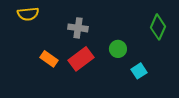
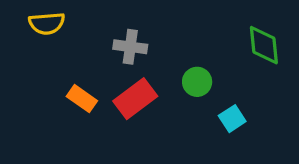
green diamond: (158, 27) -> (264, 45), turned -30

